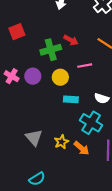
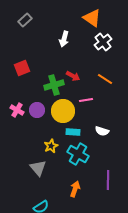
yellow circle: (60, 77) -> (63, 111), size x1.5
cyan cross: (91, 123) -> (78, 154), moved
yellow star: (61, 142) -> (51, 146), moved
orange arrow: (82, 148) -> (75, 189), moved, turned -112

